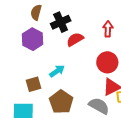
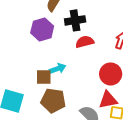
brown square: (34, 84) -> (44, 77), moved
brown pentagon: (61, 102) -> (53, 101), turned 30

